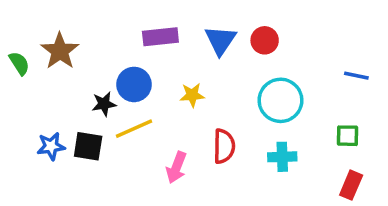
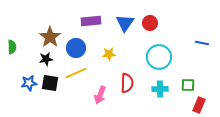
brown star: (60, 51) -> (50, 37), moved
green semicircle: (19, 63) -> (12, 47), moved, turned 32
black star: (104, 104) -> (46, 59), moved
green square: (348, 136) -> (188, 85), moved

